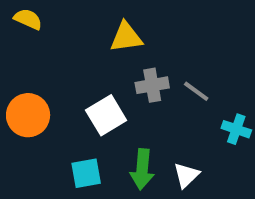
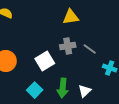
yellow triangle: (126, 37) -> (71, 17), moved
cyan square: (86, 173) -> (35, 90), turned -35

